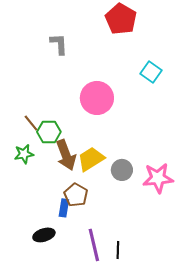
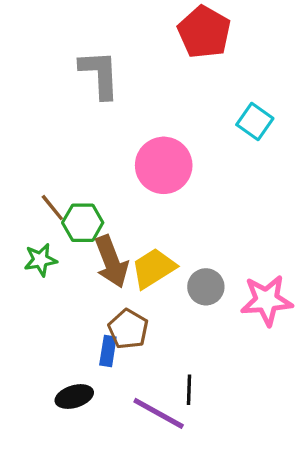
gray L-shape: (59, 44) -> (100, 74), size x1.4
purple line: (94, 245) -> (159, 413), turned -48
black line: (118, 250) -> (189, 390), moved

